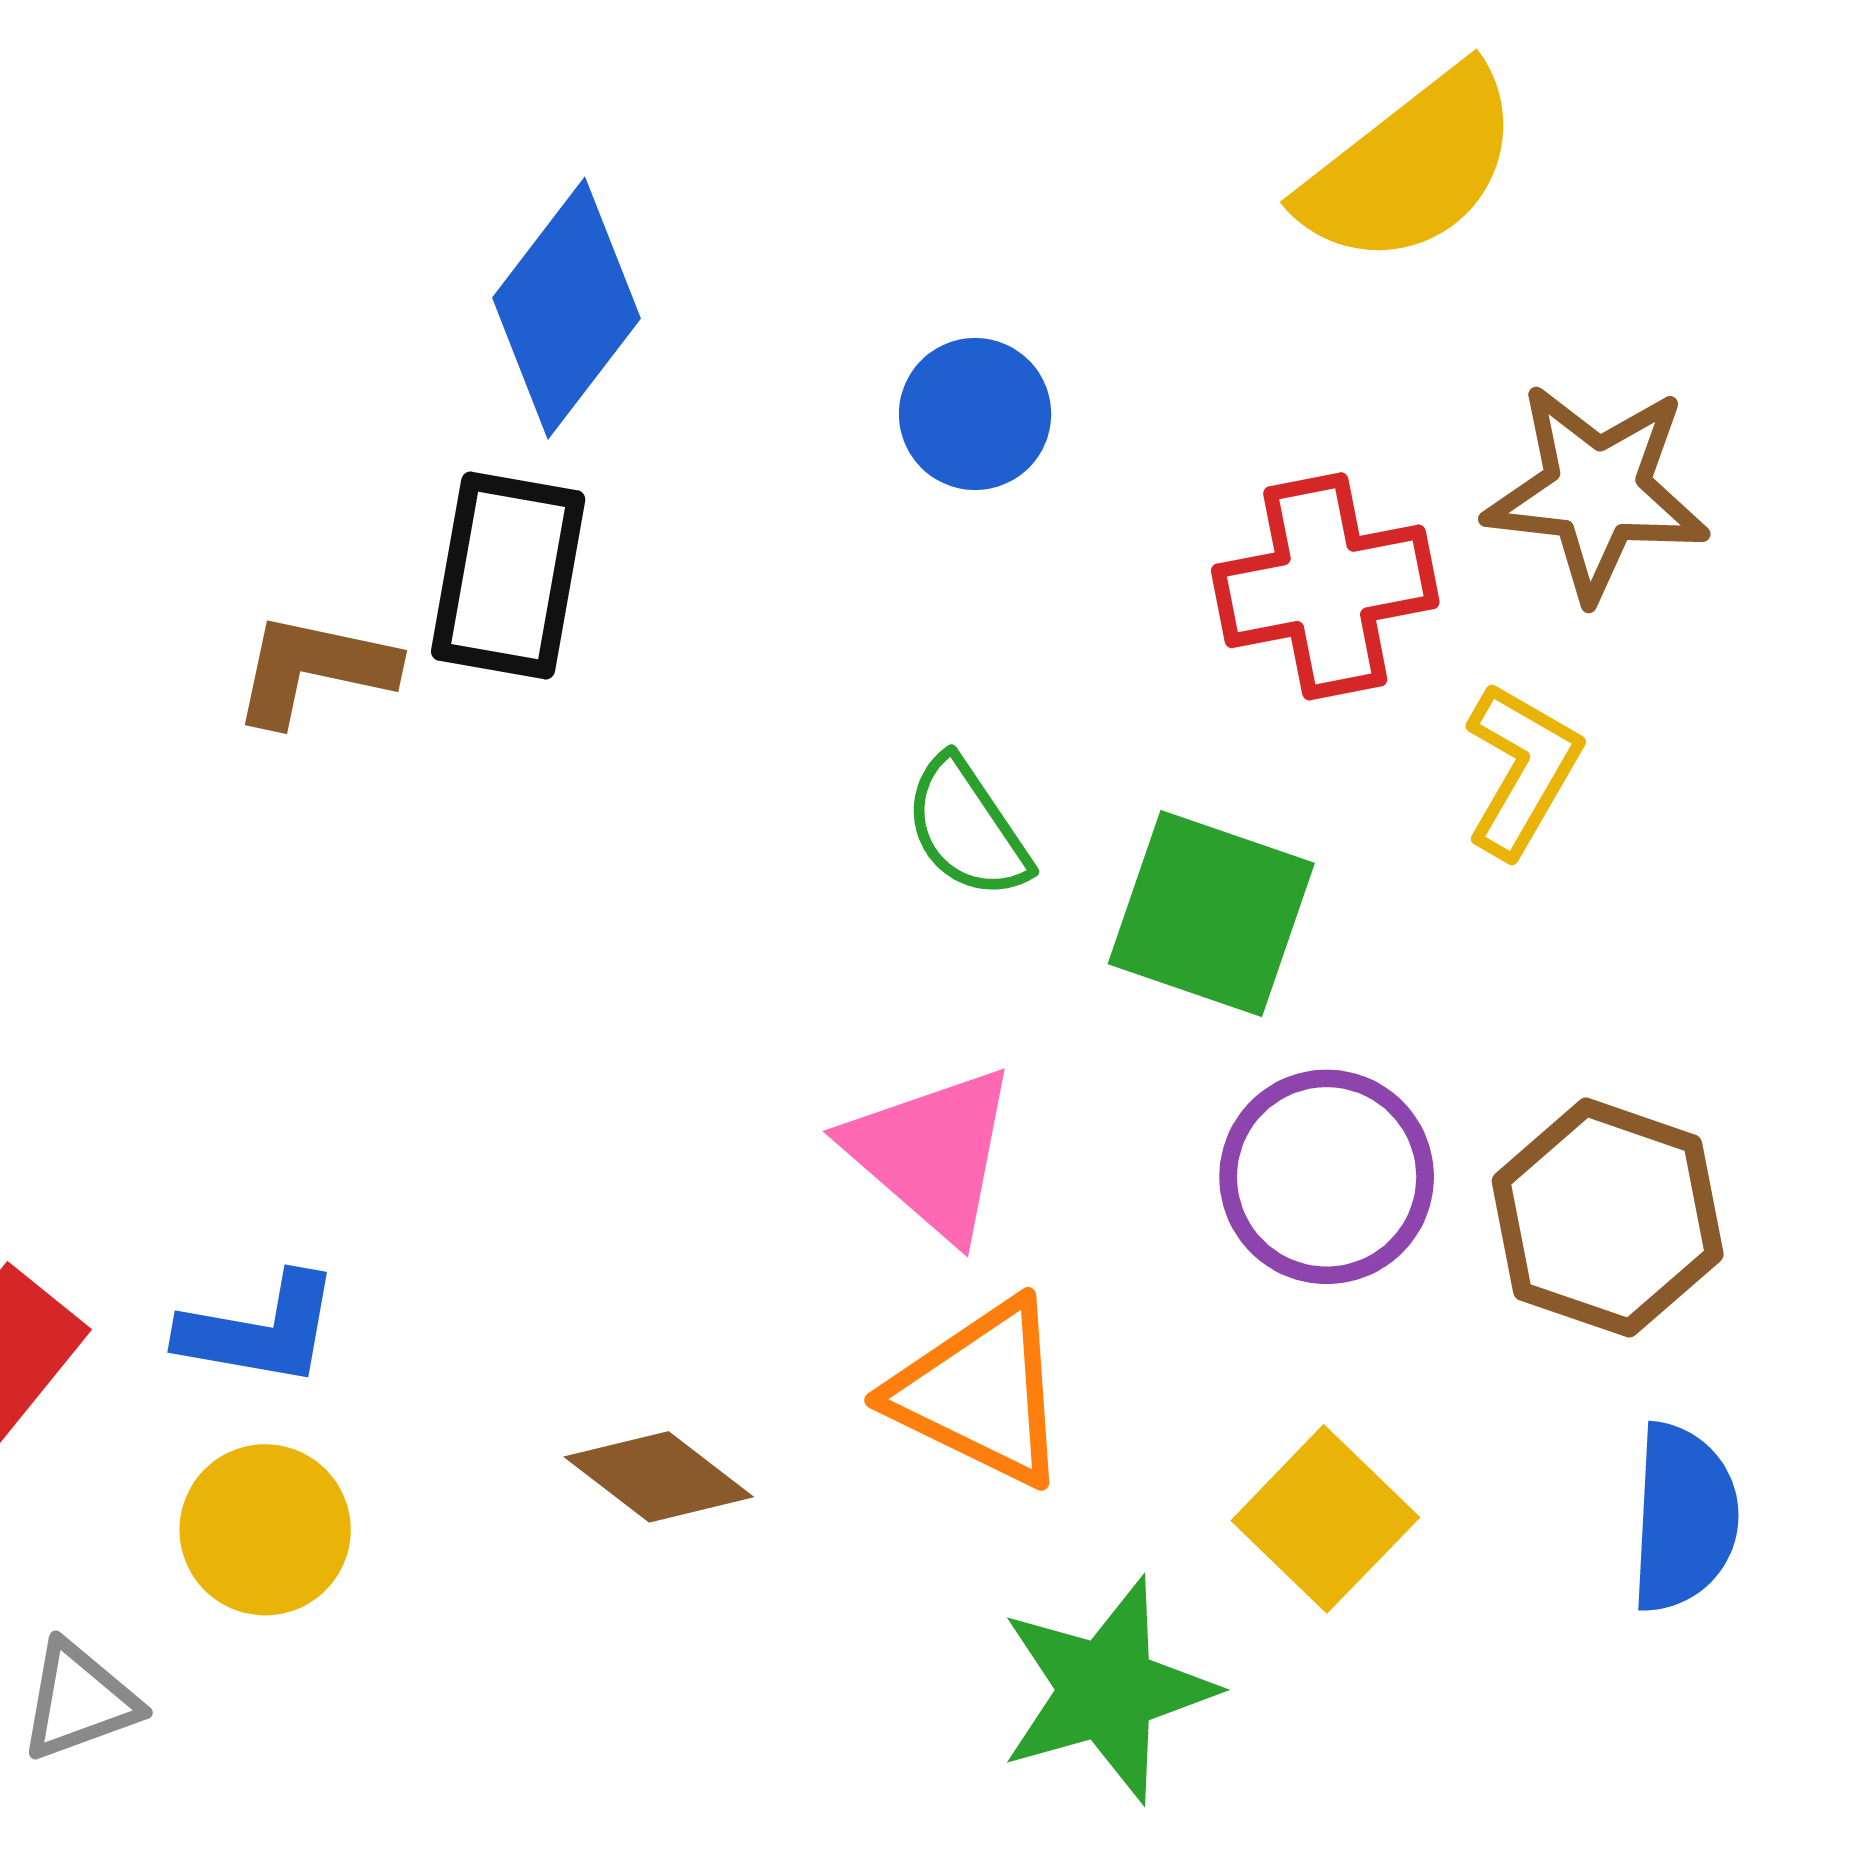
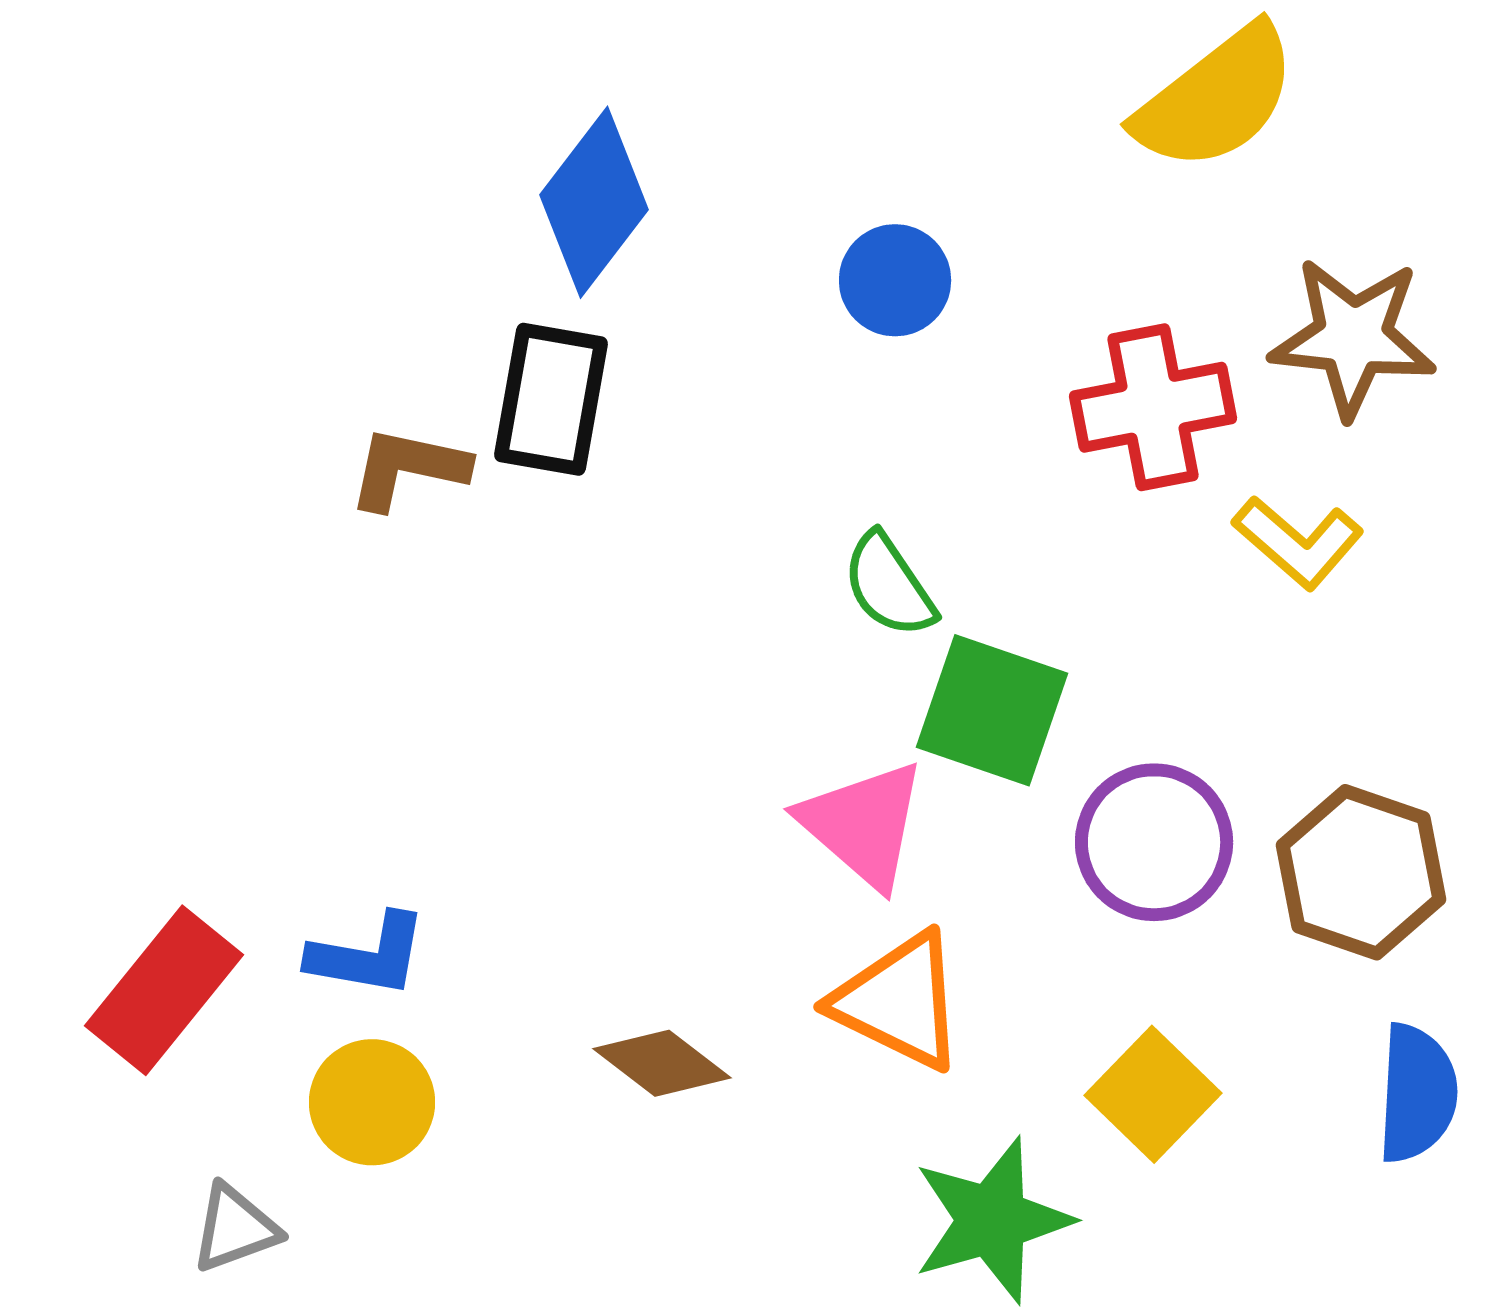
yellow L-shape: (1522, 770) -> (1298, 542), turned 101
green square: (1211, 914) -> (992, 710), moved

